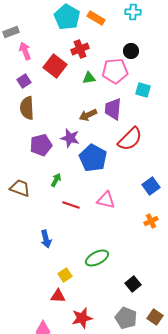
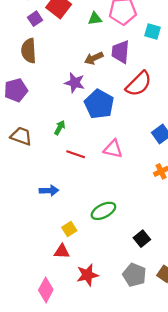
purple square: (24, 81) -> (35, 19), moved
purple pentagon: (41, 145) -> (16, 90), moved
blue arrow: (46, 239) -> (49, 191), turned -78

